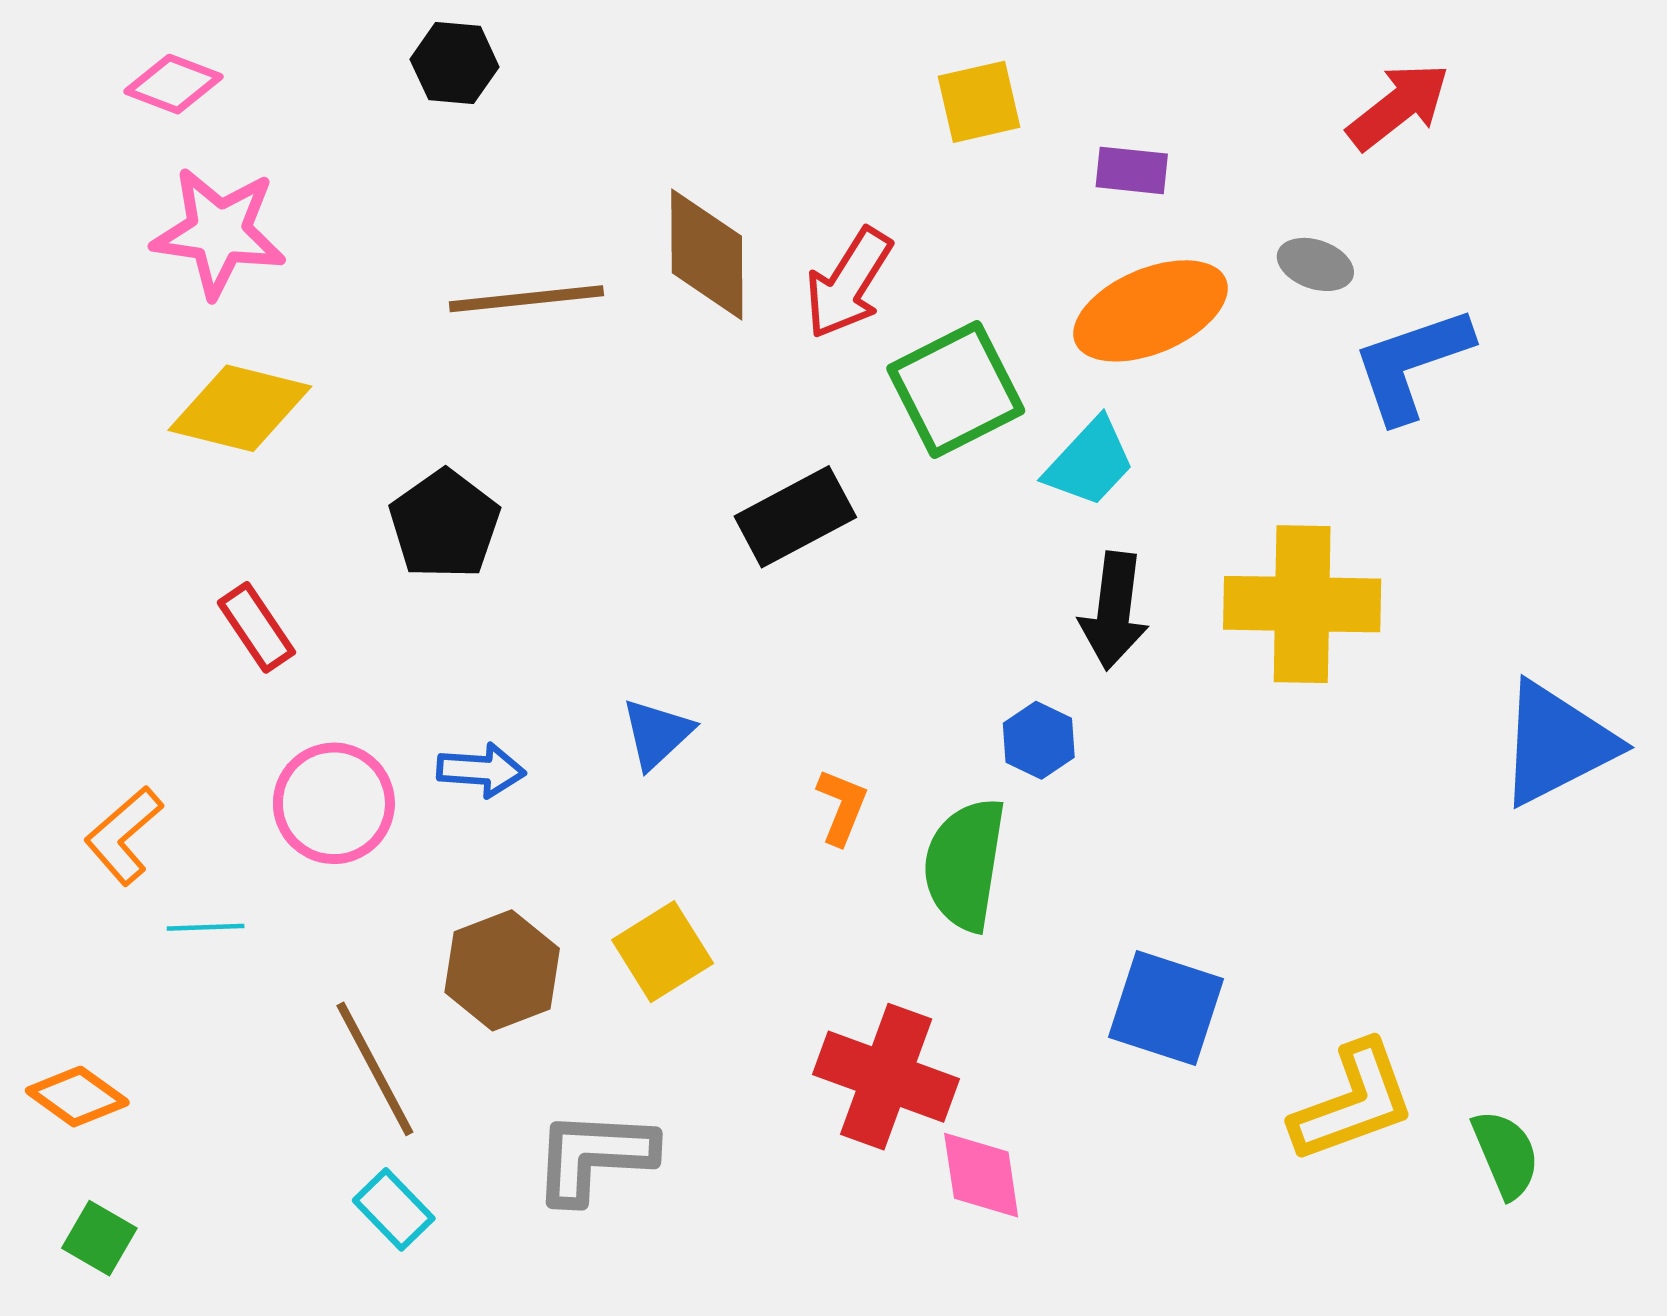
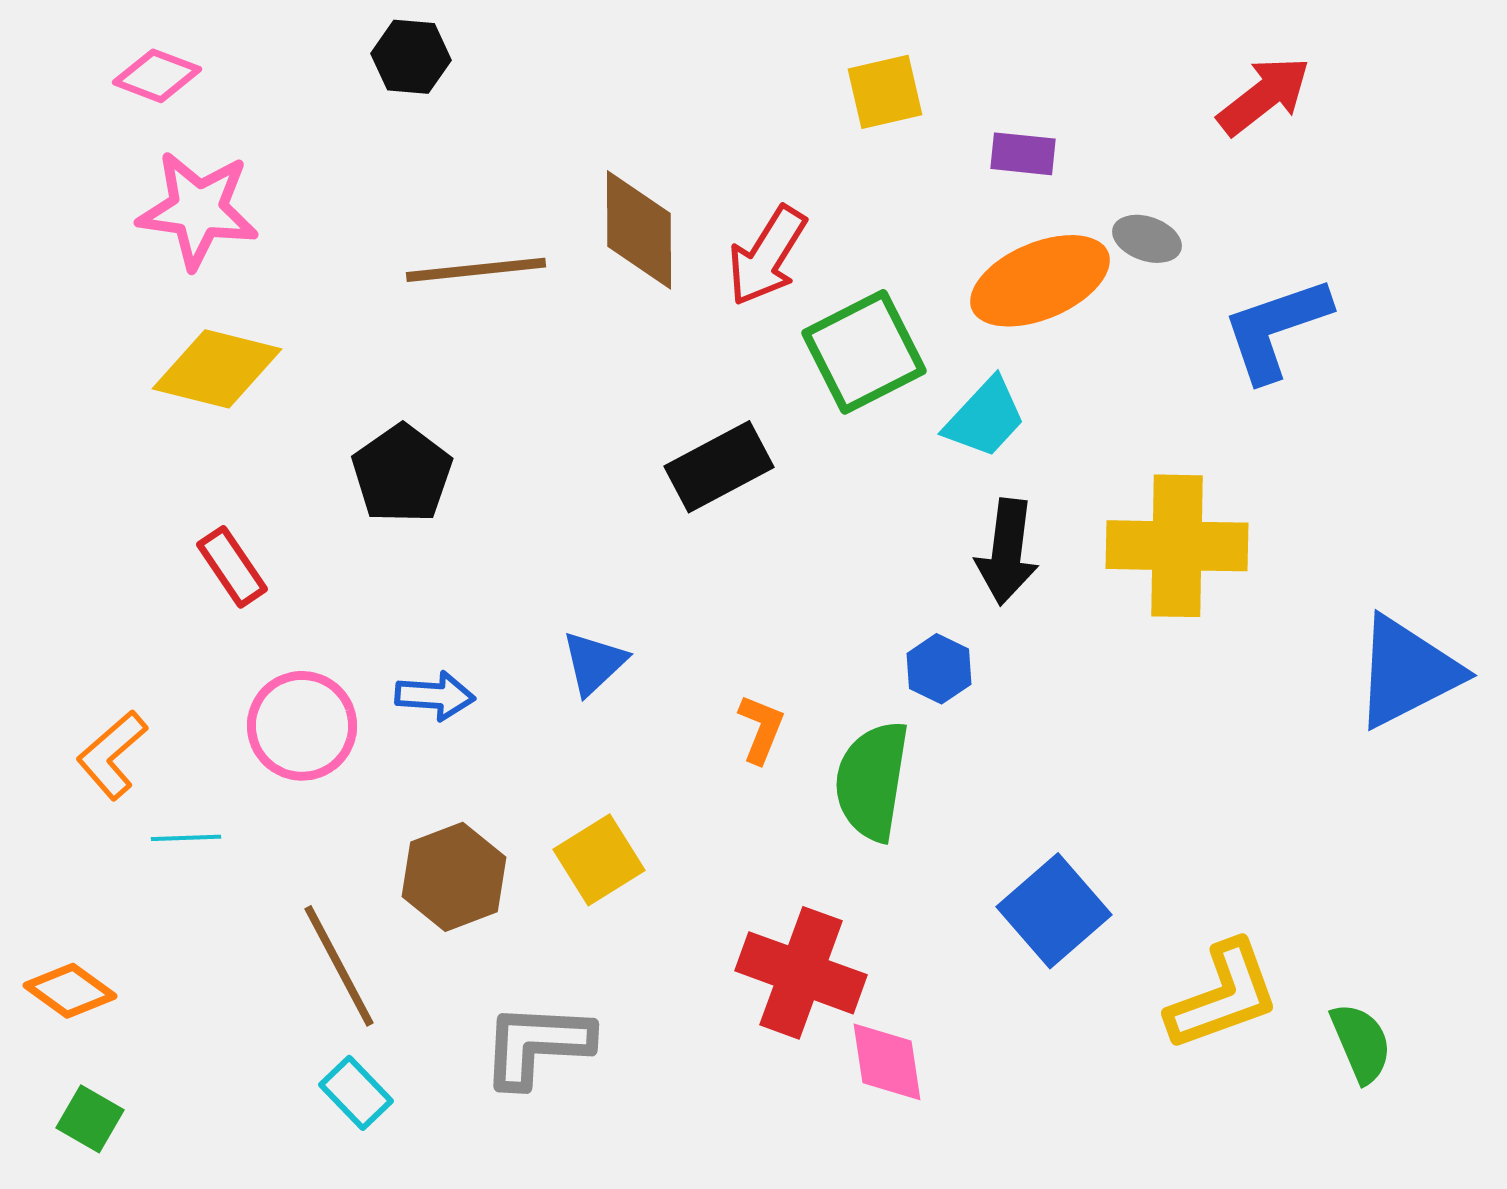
gray ellipse: (1315, 264) -> (1147, 239), moved
blue square: (1166, 1008) -> (1054, 911), turned 31

